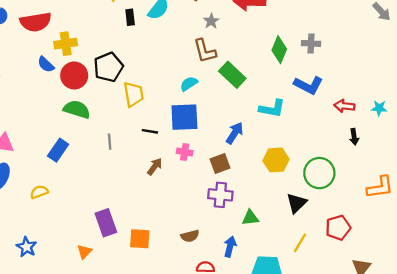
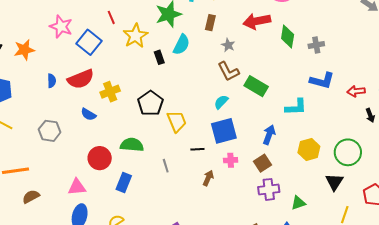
green diamond: (279, 50) -> (288, 36), moved
blue semicircle: (46, 64) -> (88, 114), moved
red circle: (74, 76) -> (100, 158), moved

